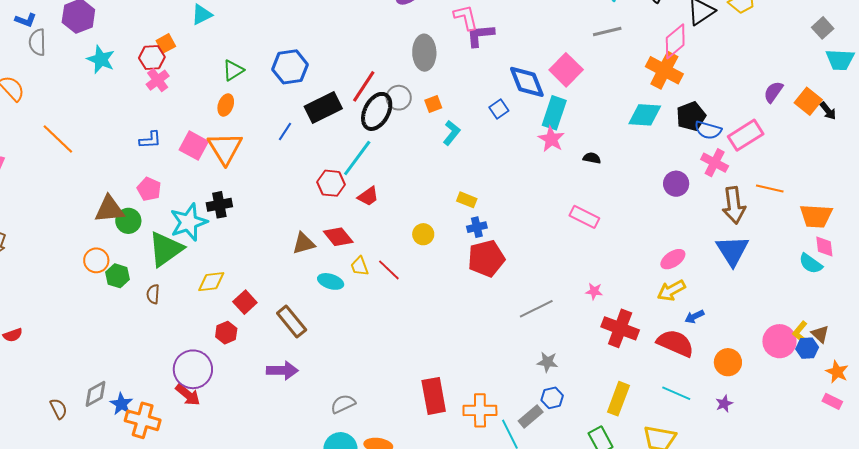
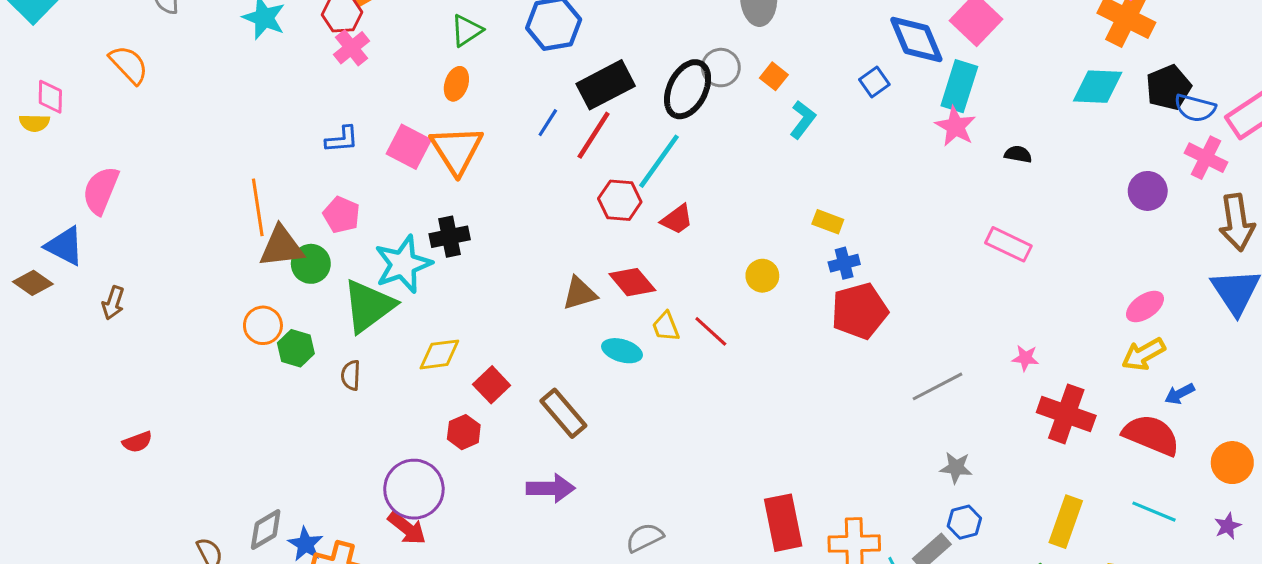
red line: (364, 86) -> (594, 135), moved
orange square: (433, 104) -> (774, 76), turned -30
orange line: (58, 139) -> (258, 207), moved, turned 39

